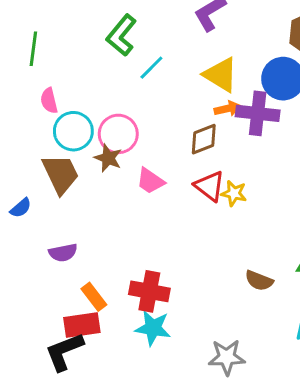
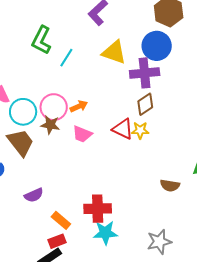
orange arrow: (227, 109) -> (79, 106), moved
brown diamond: (204, 139) -> (145, 104), moved
red rectangle: (82, 325) -> (57, 241), size x0.7

